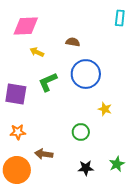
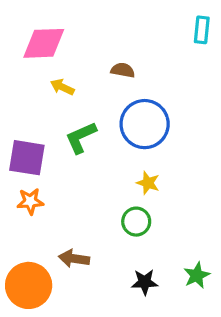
yellow star: (105, 109) -> (148, 183), moved
orange star: (18, 132) -> (30, 201), moved

